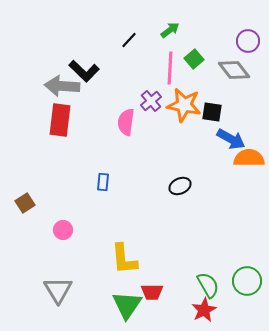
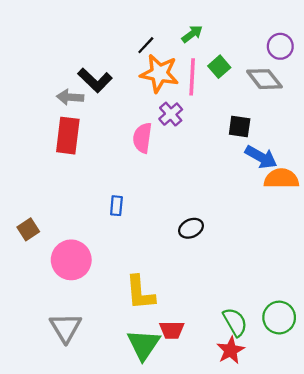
gray arrow: (62, 86) -> (70, 97), size x0.7
orange star: (184, 105) -> (159, 73), moved
black ellipse: (180, 186) -> (191, 228), moved
pink circle: (63, 230) -> (71, 260), size x1.8

